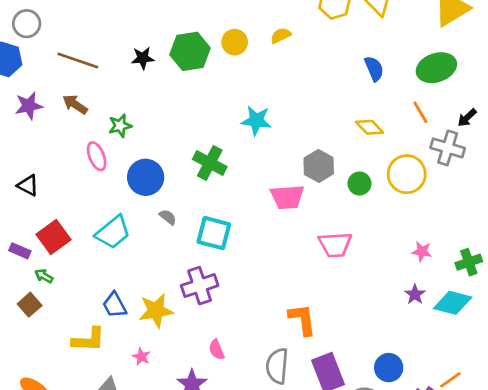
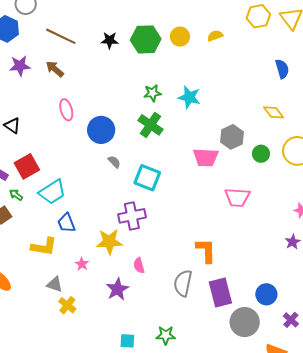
green star: (120, 126) -> (152, 93), moved
cyan trapezoid: (113, 232) -> (52, 192), moved
yellow star: (156, 311) -> (109, 242), moved

